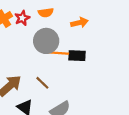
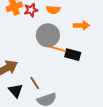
brown line: (42, 83) -> (35, 83), moved

